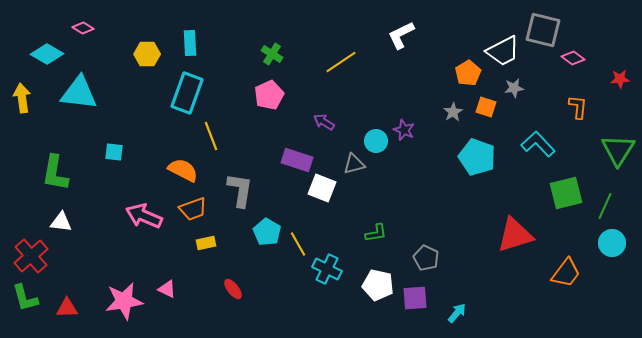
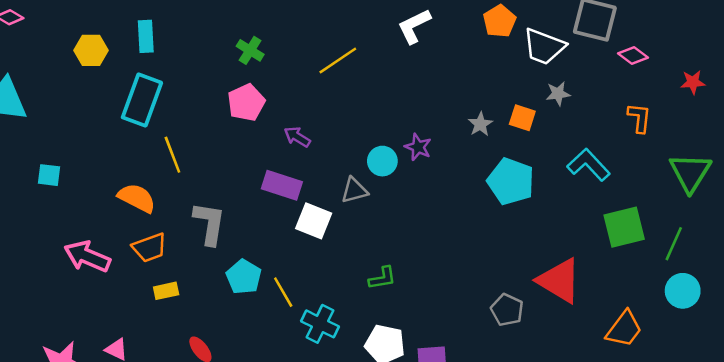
white trapezoid: (503, 51) -> (544, 47), turned 48
orange pentagon: (468, 73) -> (499, 21), moved
purple arrow: (324, 122) -> (297, 137), moved
red triangle: (515, 235) -> (559, 281), turned 48
gray pentagon: (426, 258) -> (507, 310), moved

